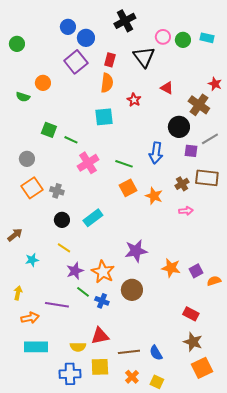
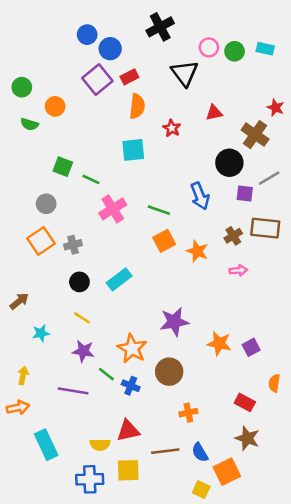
green circle: (17, 44) -> (22, 87), moved
red rectangle: (110, 60) -> (129, 77), moved, turned 48
red triangle: (167, 88) -> (214, 113), turned -40
blue arrow: (156, 153) -> (200, 196), turned -30
gray circle: (27, 159) -> (46, 204), moved
gray cross: (57, 191) -> (73, 245), turned -32
purple star: (75, 271) -> (83, 351), moved, turned 30
orange semicircle: (214, 281) -> (274, 383), moved, turned -64
orange arrow: (30, 318) -> (18, 408), moved
cyan rectangle: (36, 347) -> (46, 445), turned 65
orange square: (202, 368) -> (227, 472), moved
orange cross: (132, 377) -> (188, 413), moved, turned 32

